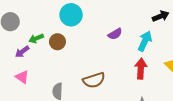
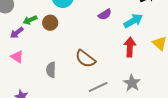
cyan arrow: (145, 41) -> (133, 21), turned 36
brown semicircle: (94, 80) -> (85, 59), turned 55

